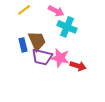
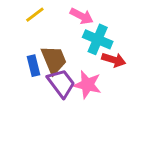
purple trapezoid: (42, 57) -> (61, 83), turned -140
red arrow: (78, 66) -> (114, 60), moved

